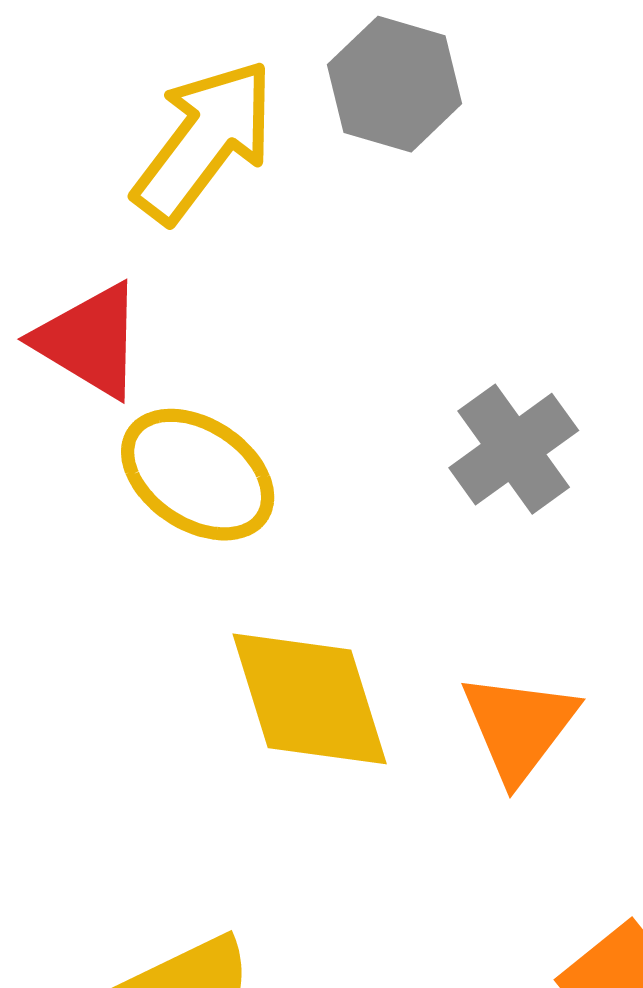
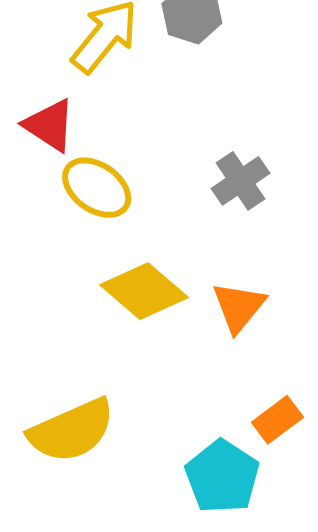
yellow diamond: (310, 699) -> (144, 291), turned -34

